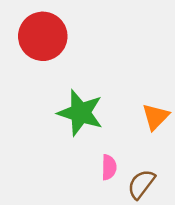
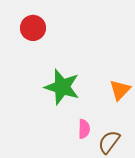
red circle: (43, 36) -> (33, 28), size x0.7

